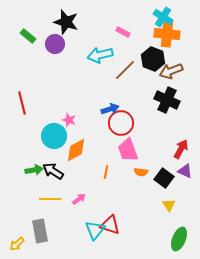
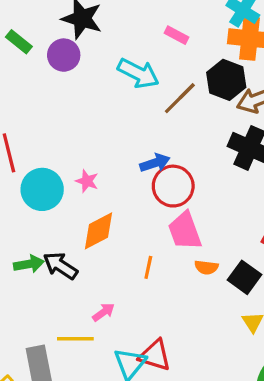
cyan arrow: (100, 55) -> (138, 73), turned -140
cyan circle: (54, 136) -> (42, 189), moved
yellow line: (50, 199) -> (75, 339), moved

